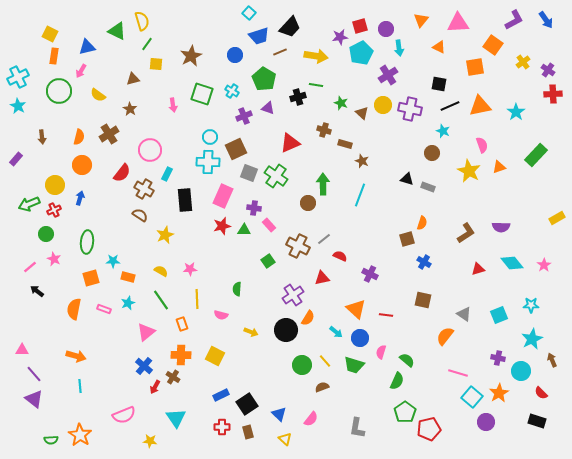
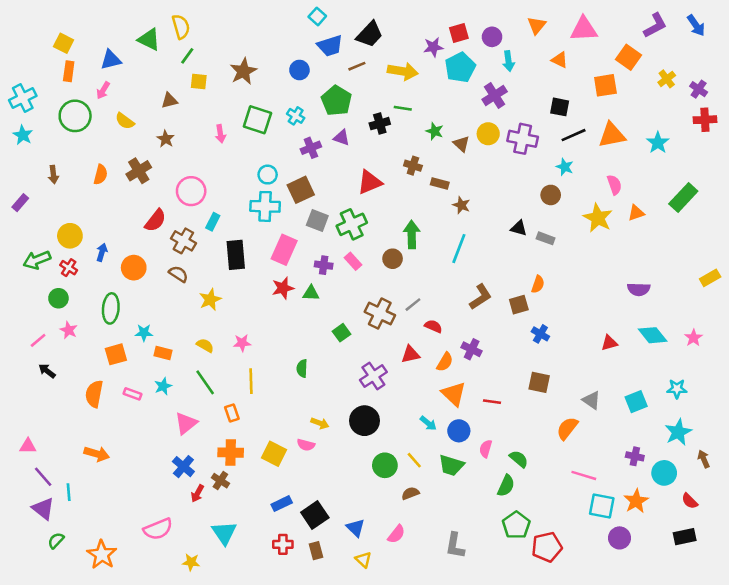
orange circle: (82, 165) -> (134, 268), moved
green cross: (276, 176) -> (352, 224), turned 30
red cross: (54, 210) -> (69, 268), turned -32
pink rectangle: (269, 225) -> (353, 261), moved
brown L-shape: (466, 233) -> (481, 297), moved
pink semicircle: (221, 315) -> (306, 445), moved
orange semicircle: (308, 318) -> (445, 362), moved
cyan line: (80, 386) -> (69, 492), moved
cyan square: (472, 397) -> (602, 506), turned -30
black rectangle: (537, 421) -> (685, 537), turned -30
green semicircle: (51, 440) -> (56, 541), moved, turned 136

